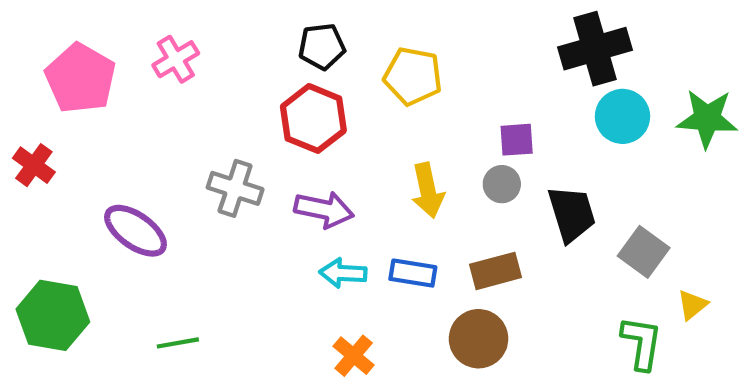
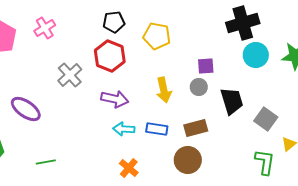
gray cross: (235, 188) -> (70, 75), moved, turned 30

